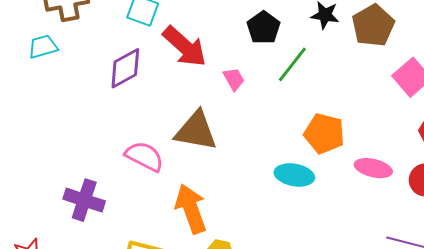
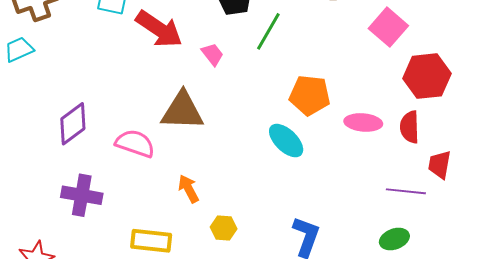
purple diamond: (125, 68) -> (73, 124), moved
cyan ellipse: (294, 175) -> (286, 141), turned 42
orange arrow: (191, 209) -> (188, 189), size x0.6

